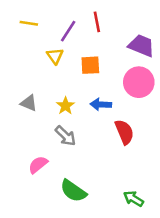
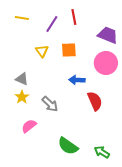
yellow triangle: (55, 56) -> (42, 51), moved
yellow star: (65, 106) -> (22, 97), moved
green semicircle: (73, 191) -> (68, 146), moved

